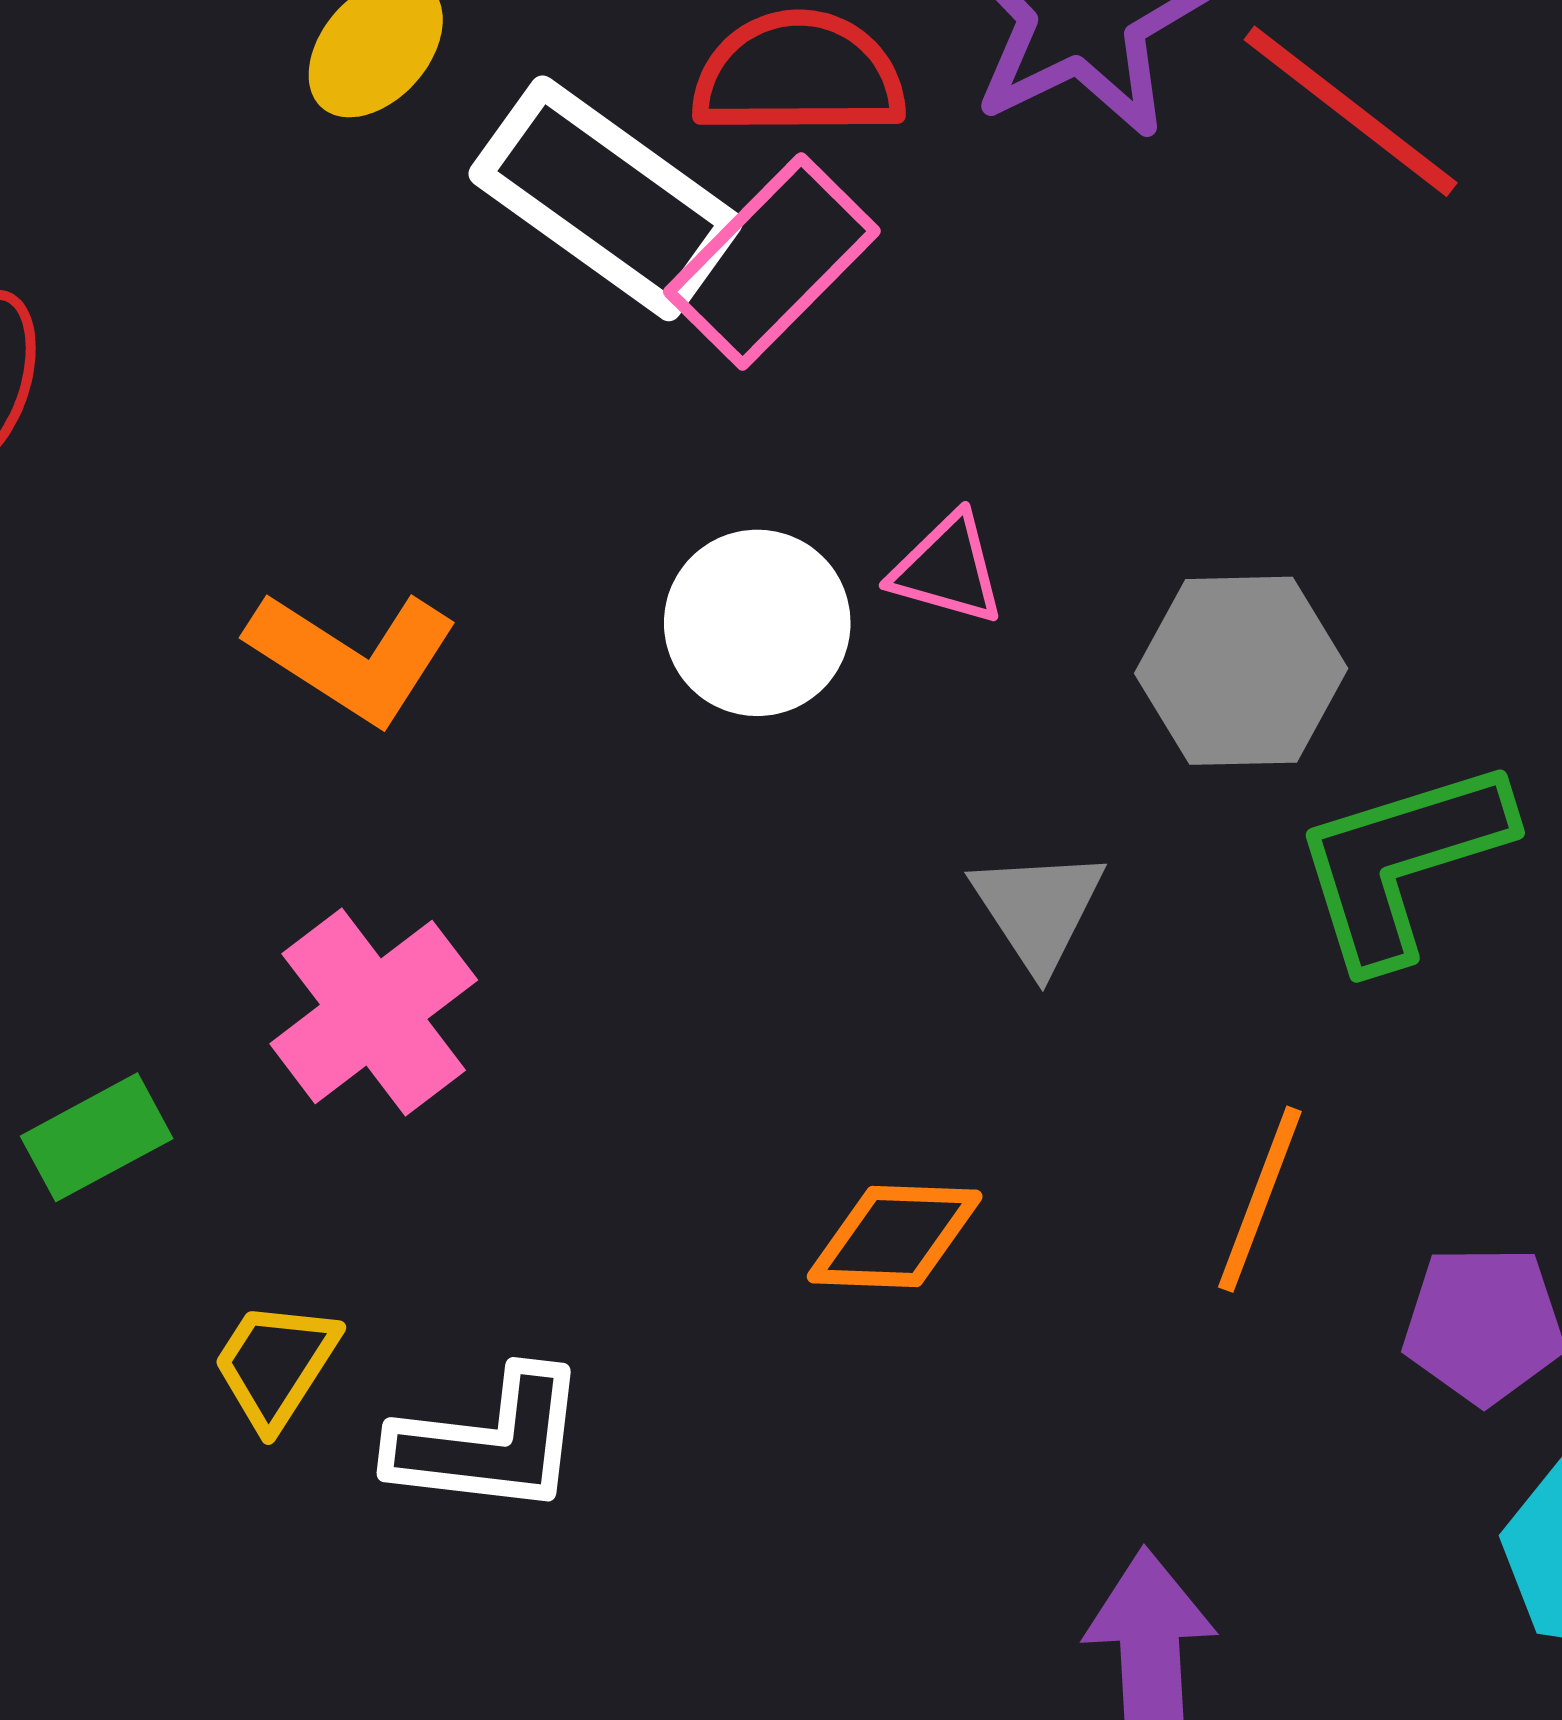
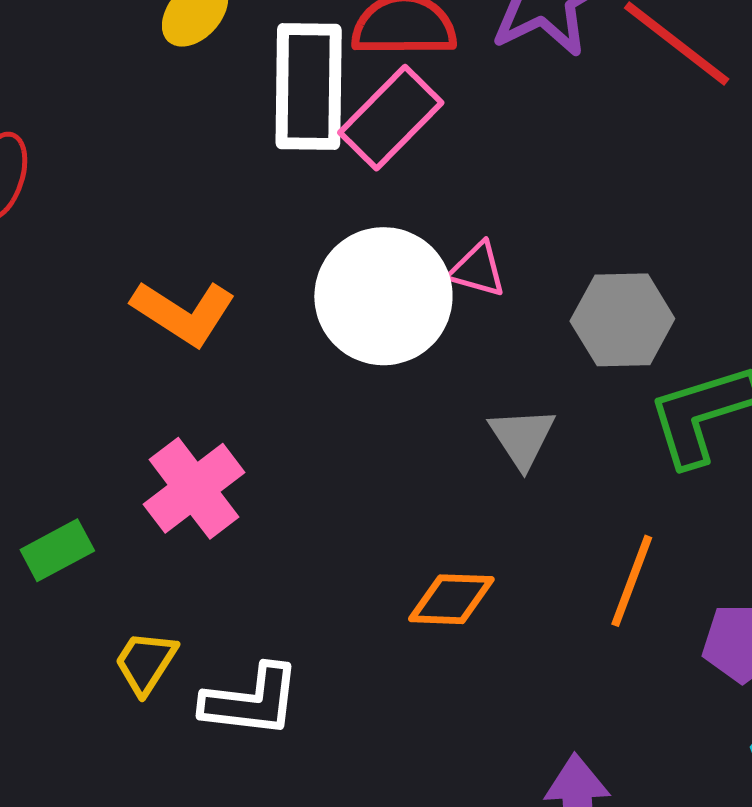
white rectangle: (606, 198) -> (309, 87), turned 55
white circle: (757, 623) -> (383, 296), size x1.5

